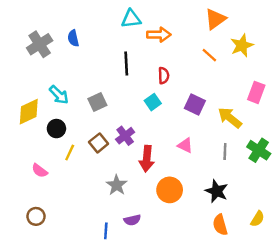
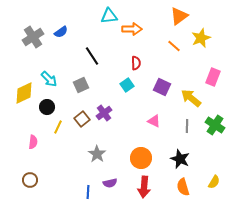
blue semicircle: (73, 38) -> (61, 32), turned -112
black line: (126, 64) -> (92, 56), moved, turned -30
red arrow: (147, 159) -> (144, 187), moved
pink semicircle: (40, 171) -> (33, 142), turned -120

